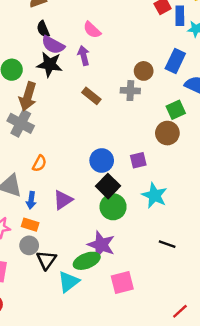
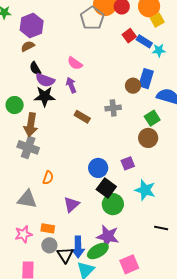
blue rectangle: (180, 16) -> (144, 41), turned -49
brown circle: (144, 71) -> (133, 86), moved
blue arrow: (31, 200) -> (78, 247), moved, size x1.5

